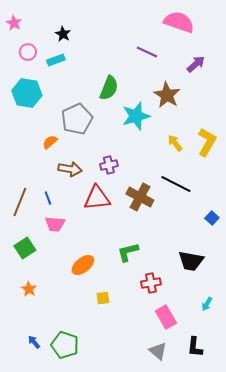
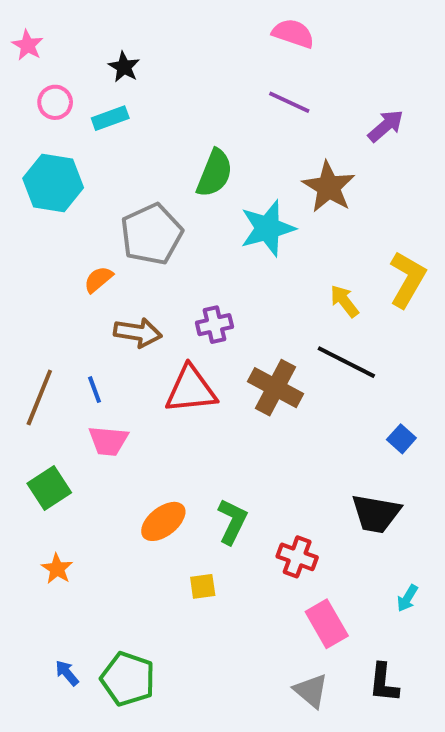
pink semicircle: (179, 22) -> (293, 33), moved, size x0.7
yellow arrow: (175, 143) -> (344, 301), moved
blue square: (212, 218) -> (401, 439), moved
green L-shape: (128, 252) -> (232, 521), moved, turned 130
red cross: (151, 283) -> (297, 557), turned 30

